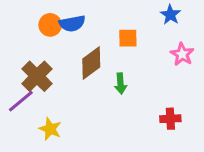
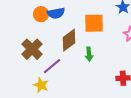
orange square: (128, 38) -> (94, 23), size x1.5
purple line: (21, 101) -> (52, 66), moved

